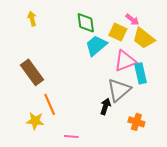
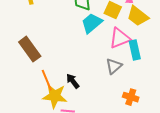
gray triangle: (119, 90) -> (114, 66), size x0.7
black arrow: (105, 106) -> (73, 81), moved, turned -56
yellow star: (35, 121) -> (55, 96), moved, size x1.4

